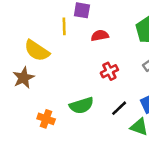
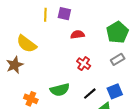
yellow line: (64, 26) -> (45, 15), moved
red cross: (109, 71) -> (84, 64), turned -32

